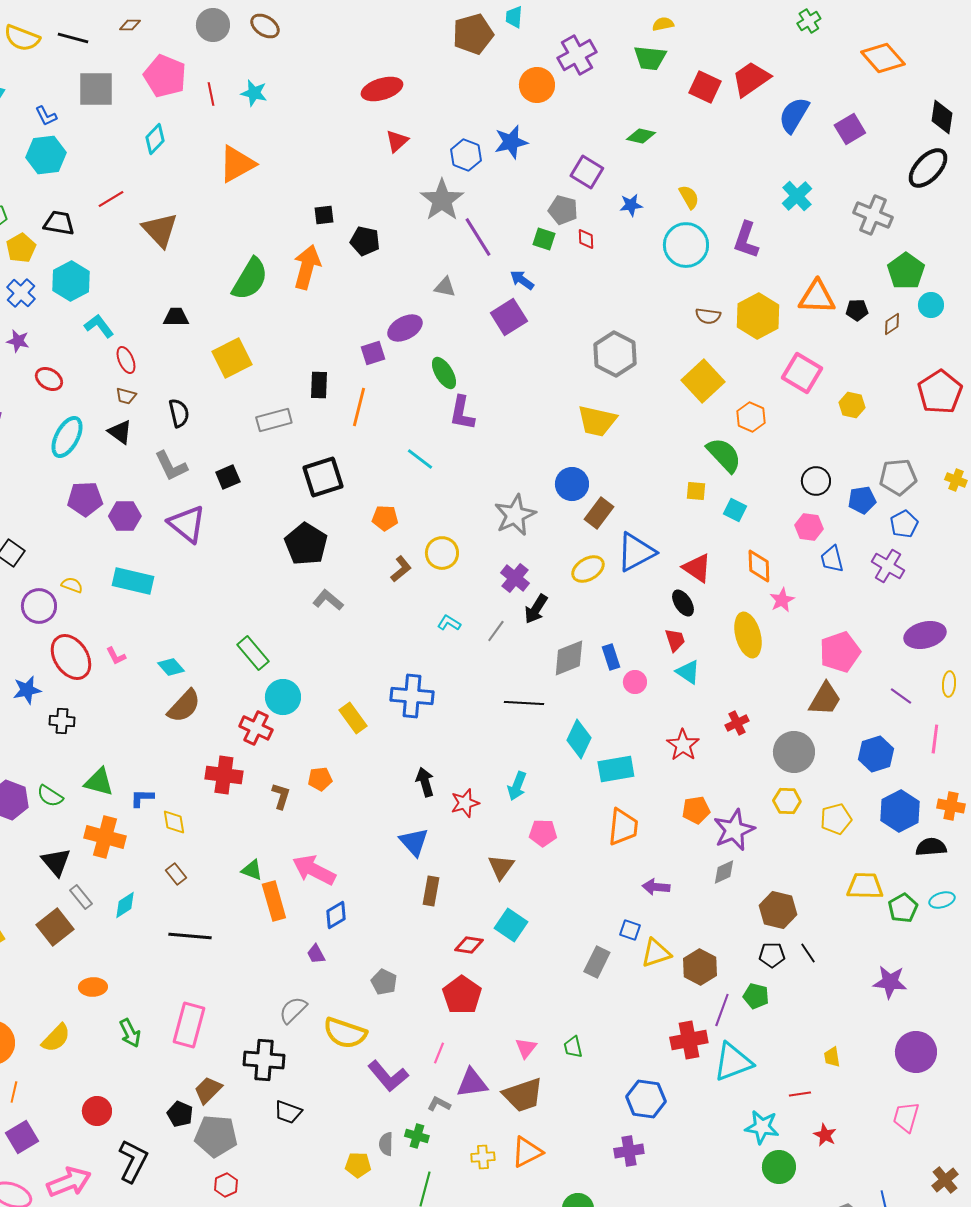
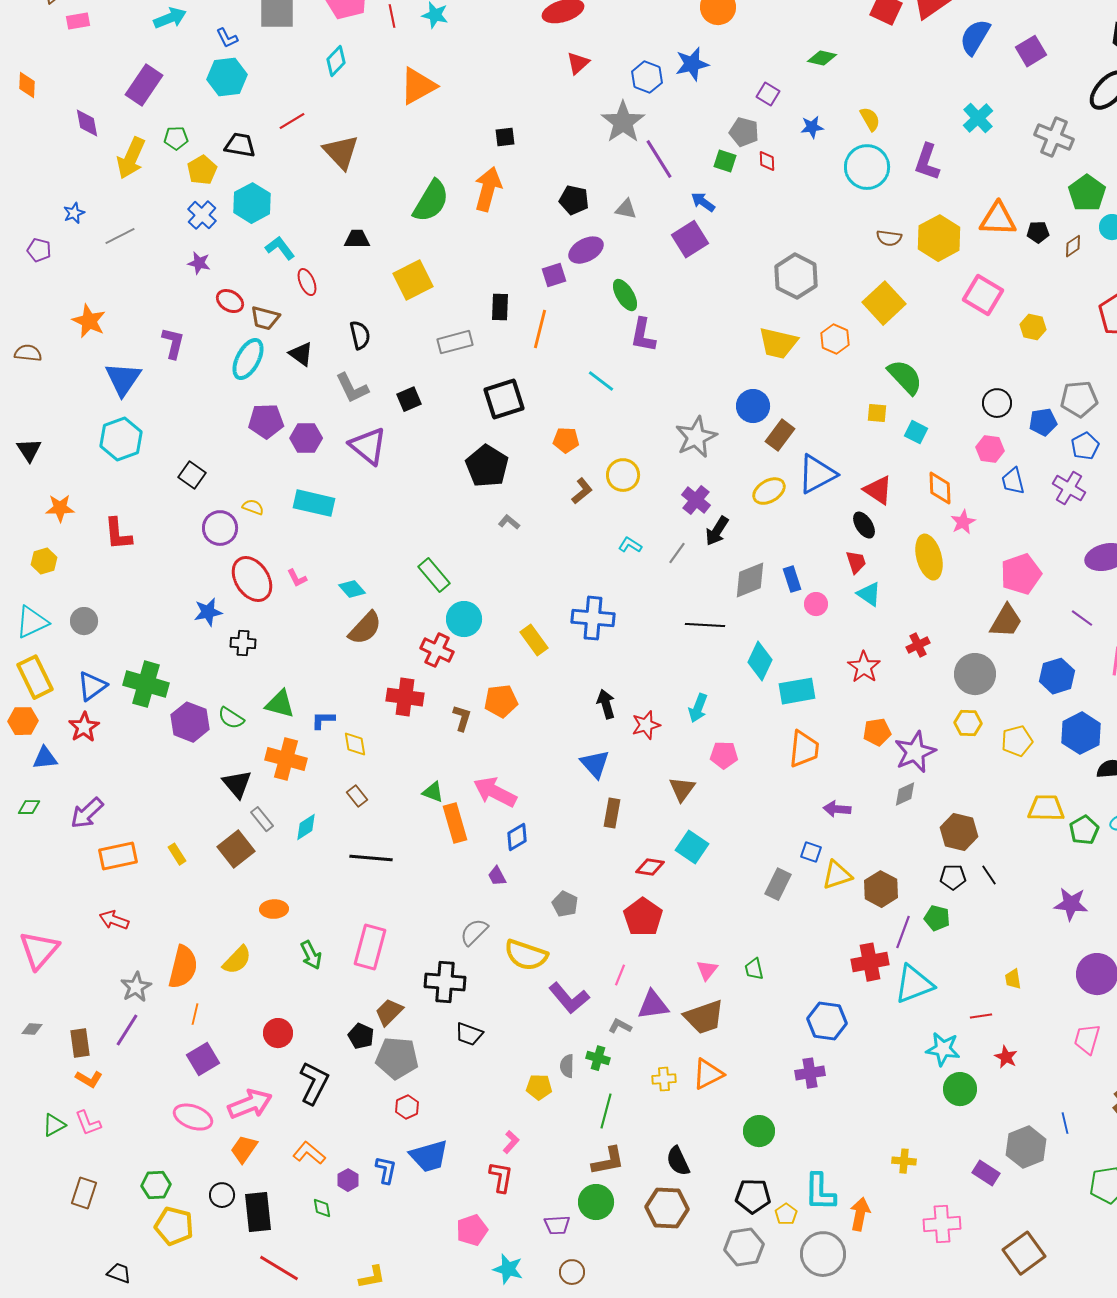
purple square: (587, 172) -> (768, 94), size x0.7
black pentagon: (365, 241) -> (574, 200), moved
brown trapezoid: (126, 396) -> (265, 318), moved, size x1.4
orange hexagon: (751, 417) -> (835, 339), moved
gray L-shape: (328, 600) -> (509, 522), size x0.7
orange pentagon: (320, 779) -> (501, 701), size x1.4

